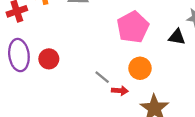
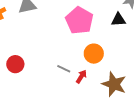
red arrow: (120, 91) -> (81, 76), turned -48

